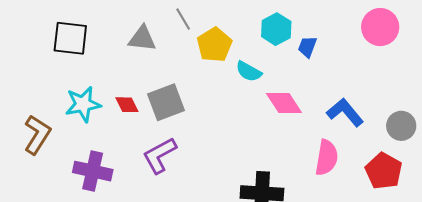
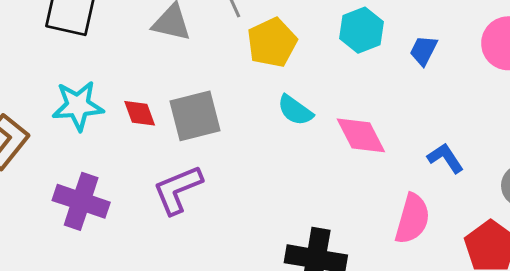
blue trapezoid: (307, 47) -> (423, 50), moved
cyan semicircle: (249, 71) -> (295, 110), moved
blue L-shape: (345, 112) -> (445, 158), size x0.7

